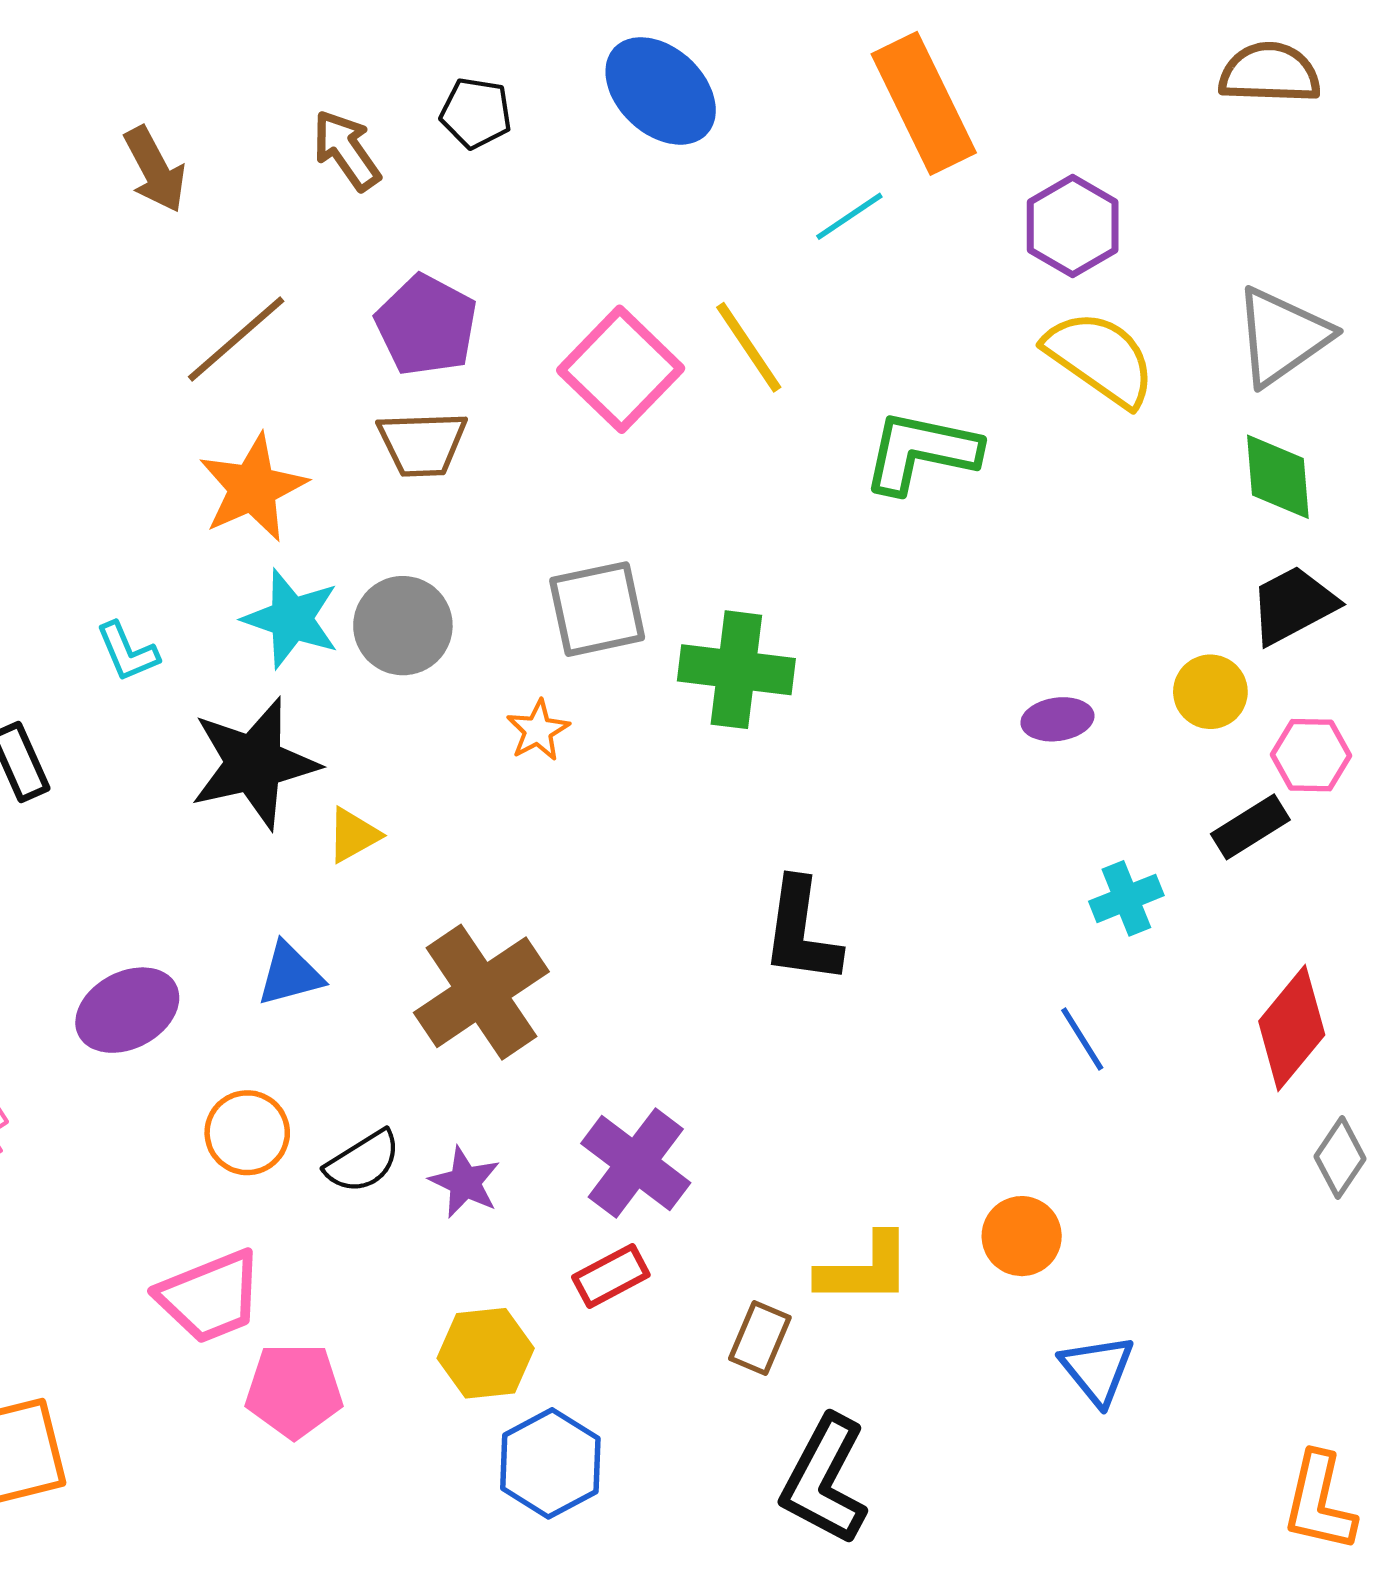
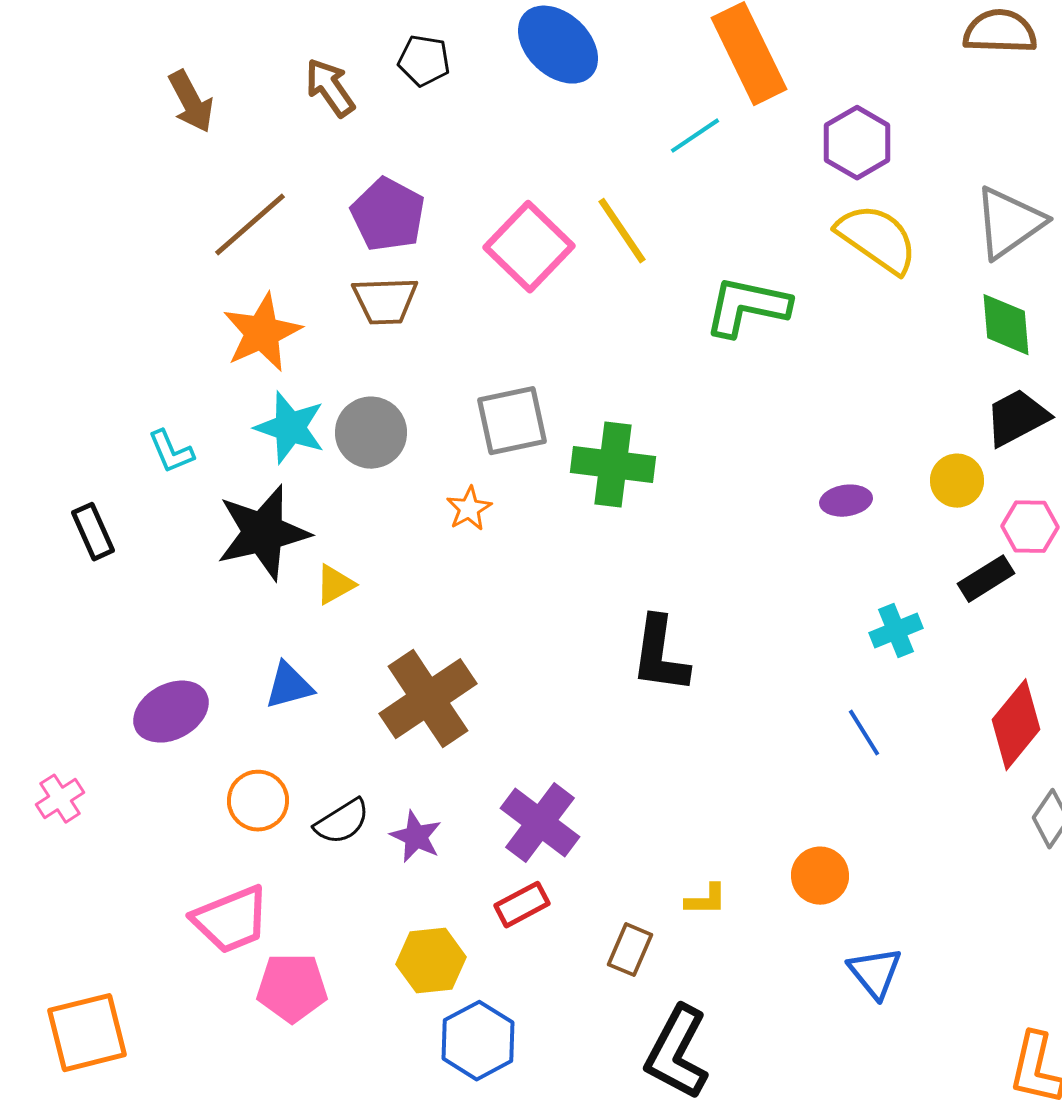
yellow L-shape: (865, 1269) -> (706, 900), size x0.6

